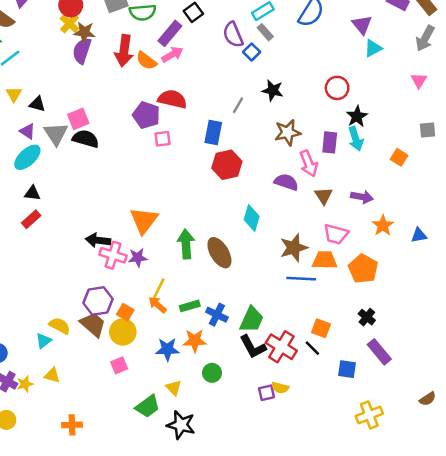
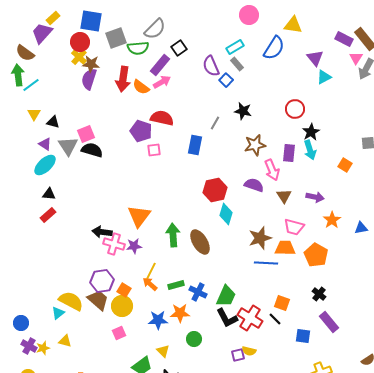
pink triangle: (419, 80) -> (356, 58), moved
red hexagon: (227, 165) -> (215, 190), moved
yellow semicircle: (60, 326) -> (71, 301), size x1.4

